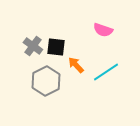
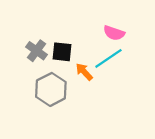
cyan line: (106, 72) -> (108, 58), moved

